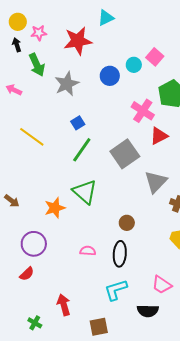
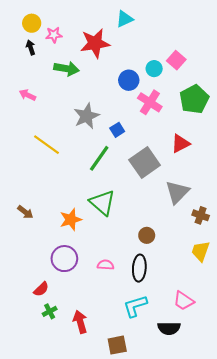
green arrow: (37, 65) -> (66, 69), moved, turned -55
gray star: (67, 84) -> (87, 116), moved
pink cross: (143, 111) -> (150, 102), moved
blue square: (78, 123) -> (117, 130), moved
purple circle: (34, 244) -> (64, 259), moved
green cross: (35, 323) -> (50, 311), moved, turned 32

